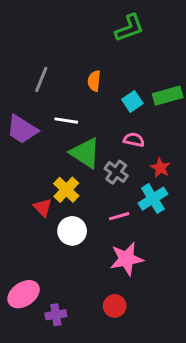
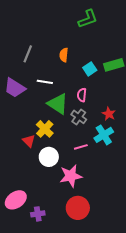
pink semicircle: (134, 140) -> (82, 95), moved, turned -96
pink star: (126, 259) -> (71, 176), moved
red circle: (115, 306) -> (78, 208), size x1.5

